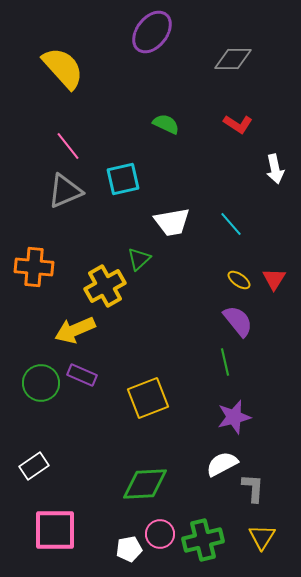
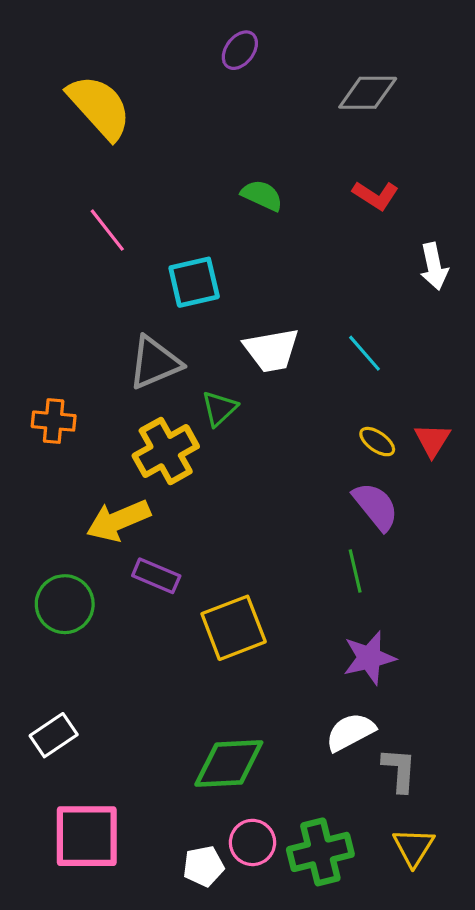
purple ellipse: (152, 32) -> (240, 50), size x0.6
gray triangle: (65, 191) -> (155, 363), moved
orange cross: (34, 267) -> (54, 421), size x0.7
purple rectangle: (82, 375) -> (156, 576), moved

